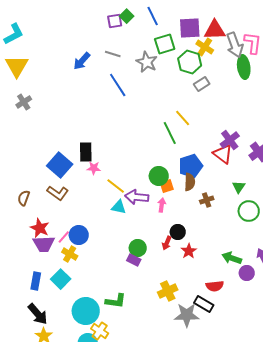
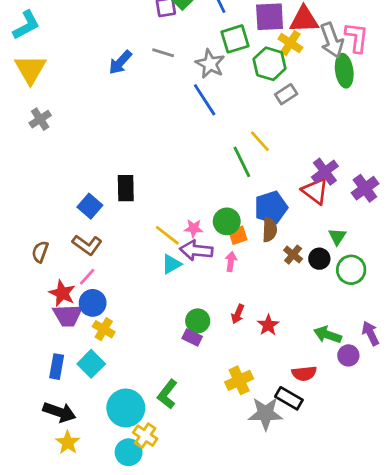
blue line: (118, 85) -> (205, 100), moved
blue square: (60, 165) -> (90, 206), size x0.7
pink star: (94, 168) -> (194, 228), moved
brown cross: (207, 200) -> (293, 255), turned -32
cyan triangle: (119, 207) -> (171, 264), turned -42
black circle: (178, 232) -> (319, 259), moved
blue circle: (79, 235) -> (93, 303), moved
pink line: (64, 237) -> (87, 277), moved
green L-shape: (116, 301) -> (167, 394), turned 120
black arrow: (38, 314) -> (59, 412), turned -30

